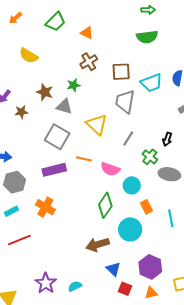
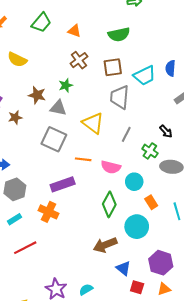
green semicircle: (147, 37) -> (119, 35), moved
black arrow: (167, 139) -> (166, 131), turned -56
purple rectangle: (54, 170) -> (63, 184), moved

